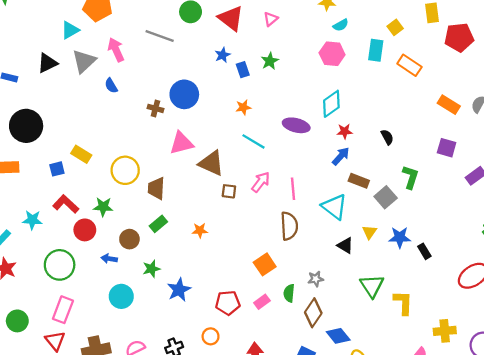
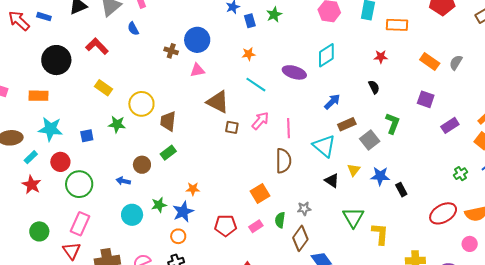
orange rectangle: (409, 65) -> (397, 25), turned -35
red star: (345, 131) -> (381, 57), moved
pink triangle: (182, 143) -> (197, 70), moved, size x0.7
blue square: (57, 169) -> (87, 136), moved
brown rectangle: (359, 181) -> (347, 124), turned -48
red L-shape: (66, 204) -> (97, 46), moved
green star: (103, 207) -> (117, 124), moved
cyan star: (32, 220) -> (50, 129), moved, size x1.4
red circle: (85, 230) -> (60, 162), moved
orange star: (200, 230) -> (193, 189), moved
green star: (151, 269) -> (159, 205), moved
orange circle: (211, 336) -> (178, 236), moved

